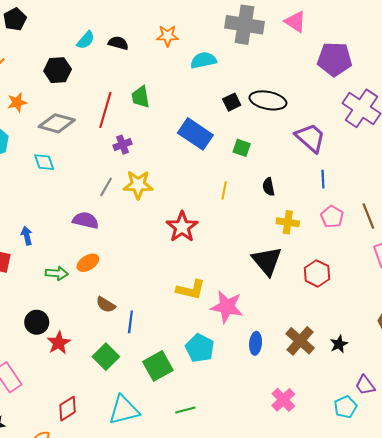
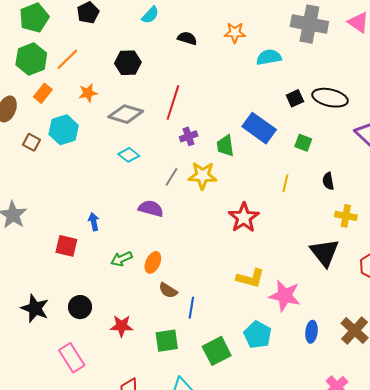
cyan semicircle: (86, 40) -> (150, 15), moved
green trapezoid: (141, 97) -> (225, 146), moved
cyan diamond: (44, 162) -> (129, 155), moved, turned -35
orange ellipse: (88, 263) -> (153, 262), moved, turned -35
green arrow: (57, 273) -> (122, 259), turned 150
black circle: (37, 322) -> (80, 307), moved
red star: (59, 343) -> (122, 326), turned 30
green square: (106, 357) -> (167, 341), turned 35

